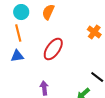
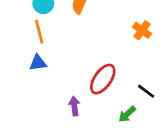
red ellipse: (53, 49) -> (103, 79), moved

